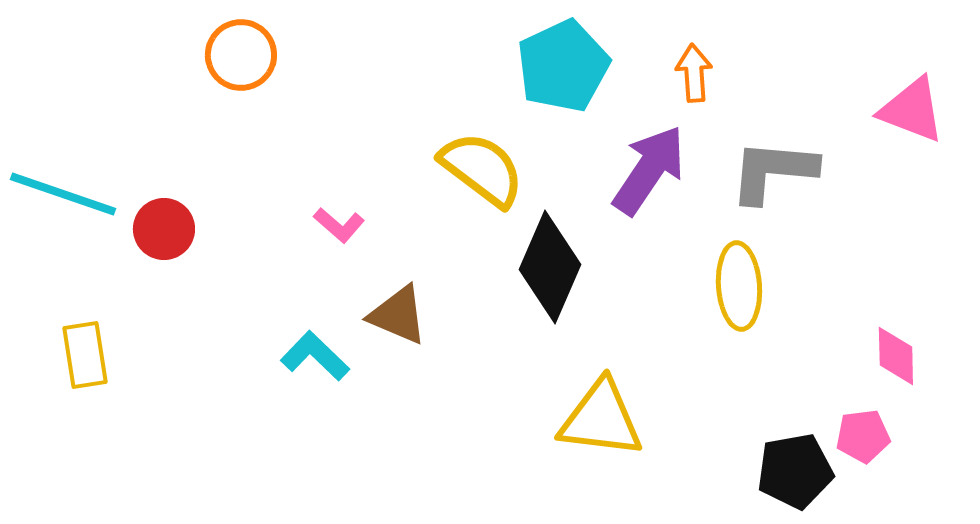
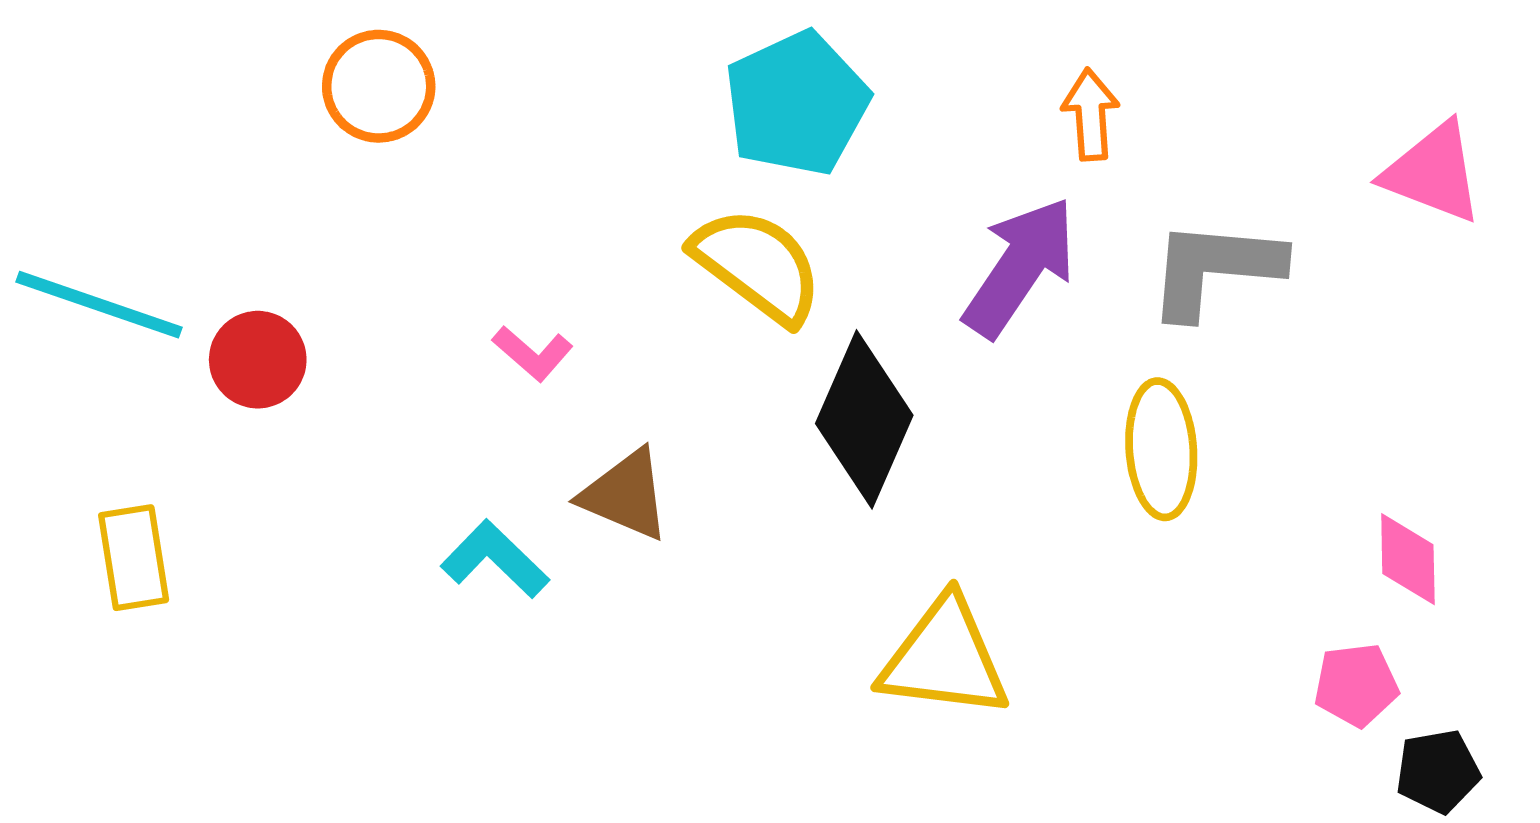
cyan pentagon: (563, 66) -> (797, 104), moved
black pentagon: (795, 471) -> (1438, 771), moved, size x0.7

